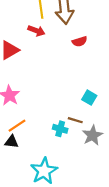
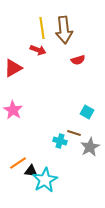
orange line: (17, 126) -> (18, 163), moved
black triangle: (12, 142) -> (31, 171), moved

